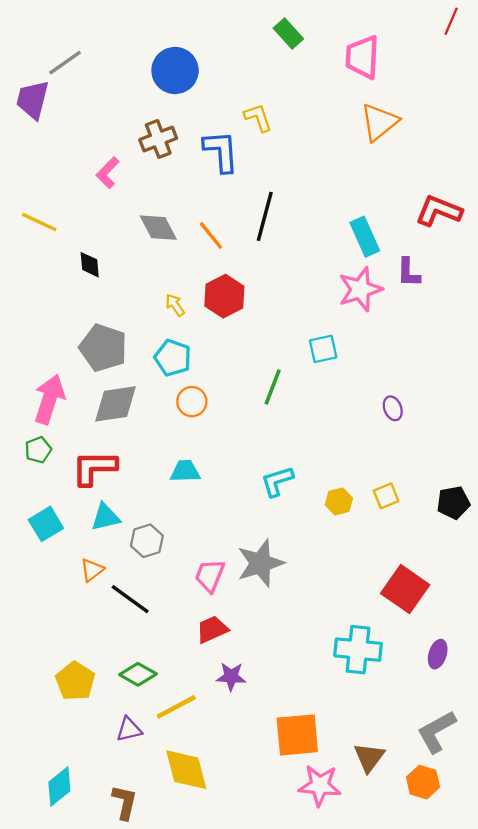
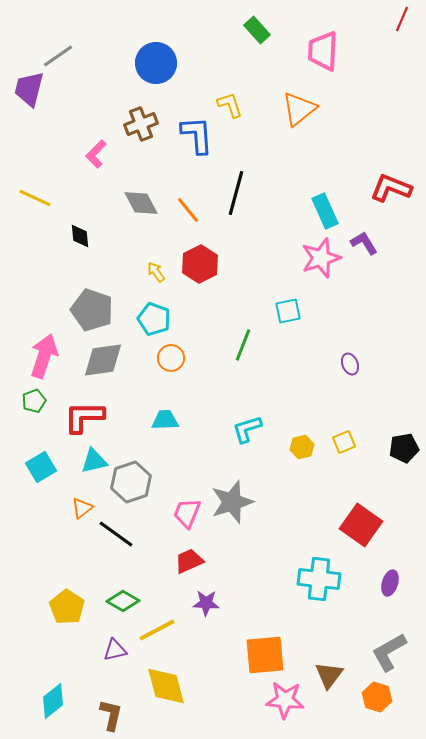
orange triangle: (379, 122) -> (299, 109), moved
purple L-shape: (408, 273) -> (364, 243), turned 148
gray hexagon: (147, 541) -> (131, 482), size x1.4

